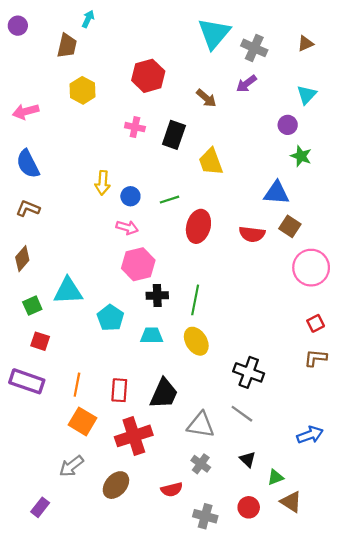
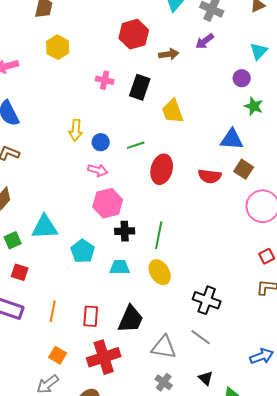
red hexagon: (148, 76) -> (134, 34), moved
brown arrow: (206, 98) -> (169, 54), turned -48
orange square: (83, 421) -> (58, 355), moved, size x0.7

